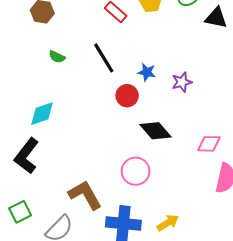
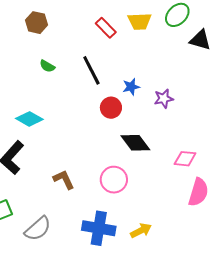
blue star: (147, 72) -> (131, 87), turned -30
cyan diamond: (42, 114) -> (29, 119), turned 44
brown L-shape: (85, 195) -> (64, 180), moved, size x0.7

